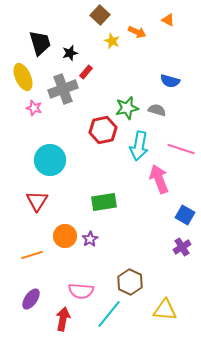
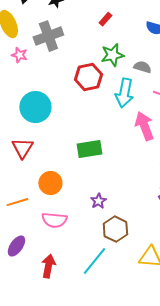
red rectangle: (86, 72) -> (105, 19), moved
gray semicircle: (157, 110) -> (142, 67), moved
purple star: (90, 239) -> (98, 201), moved
pink semicircle: (81, 291) -> (54, 220), moved

